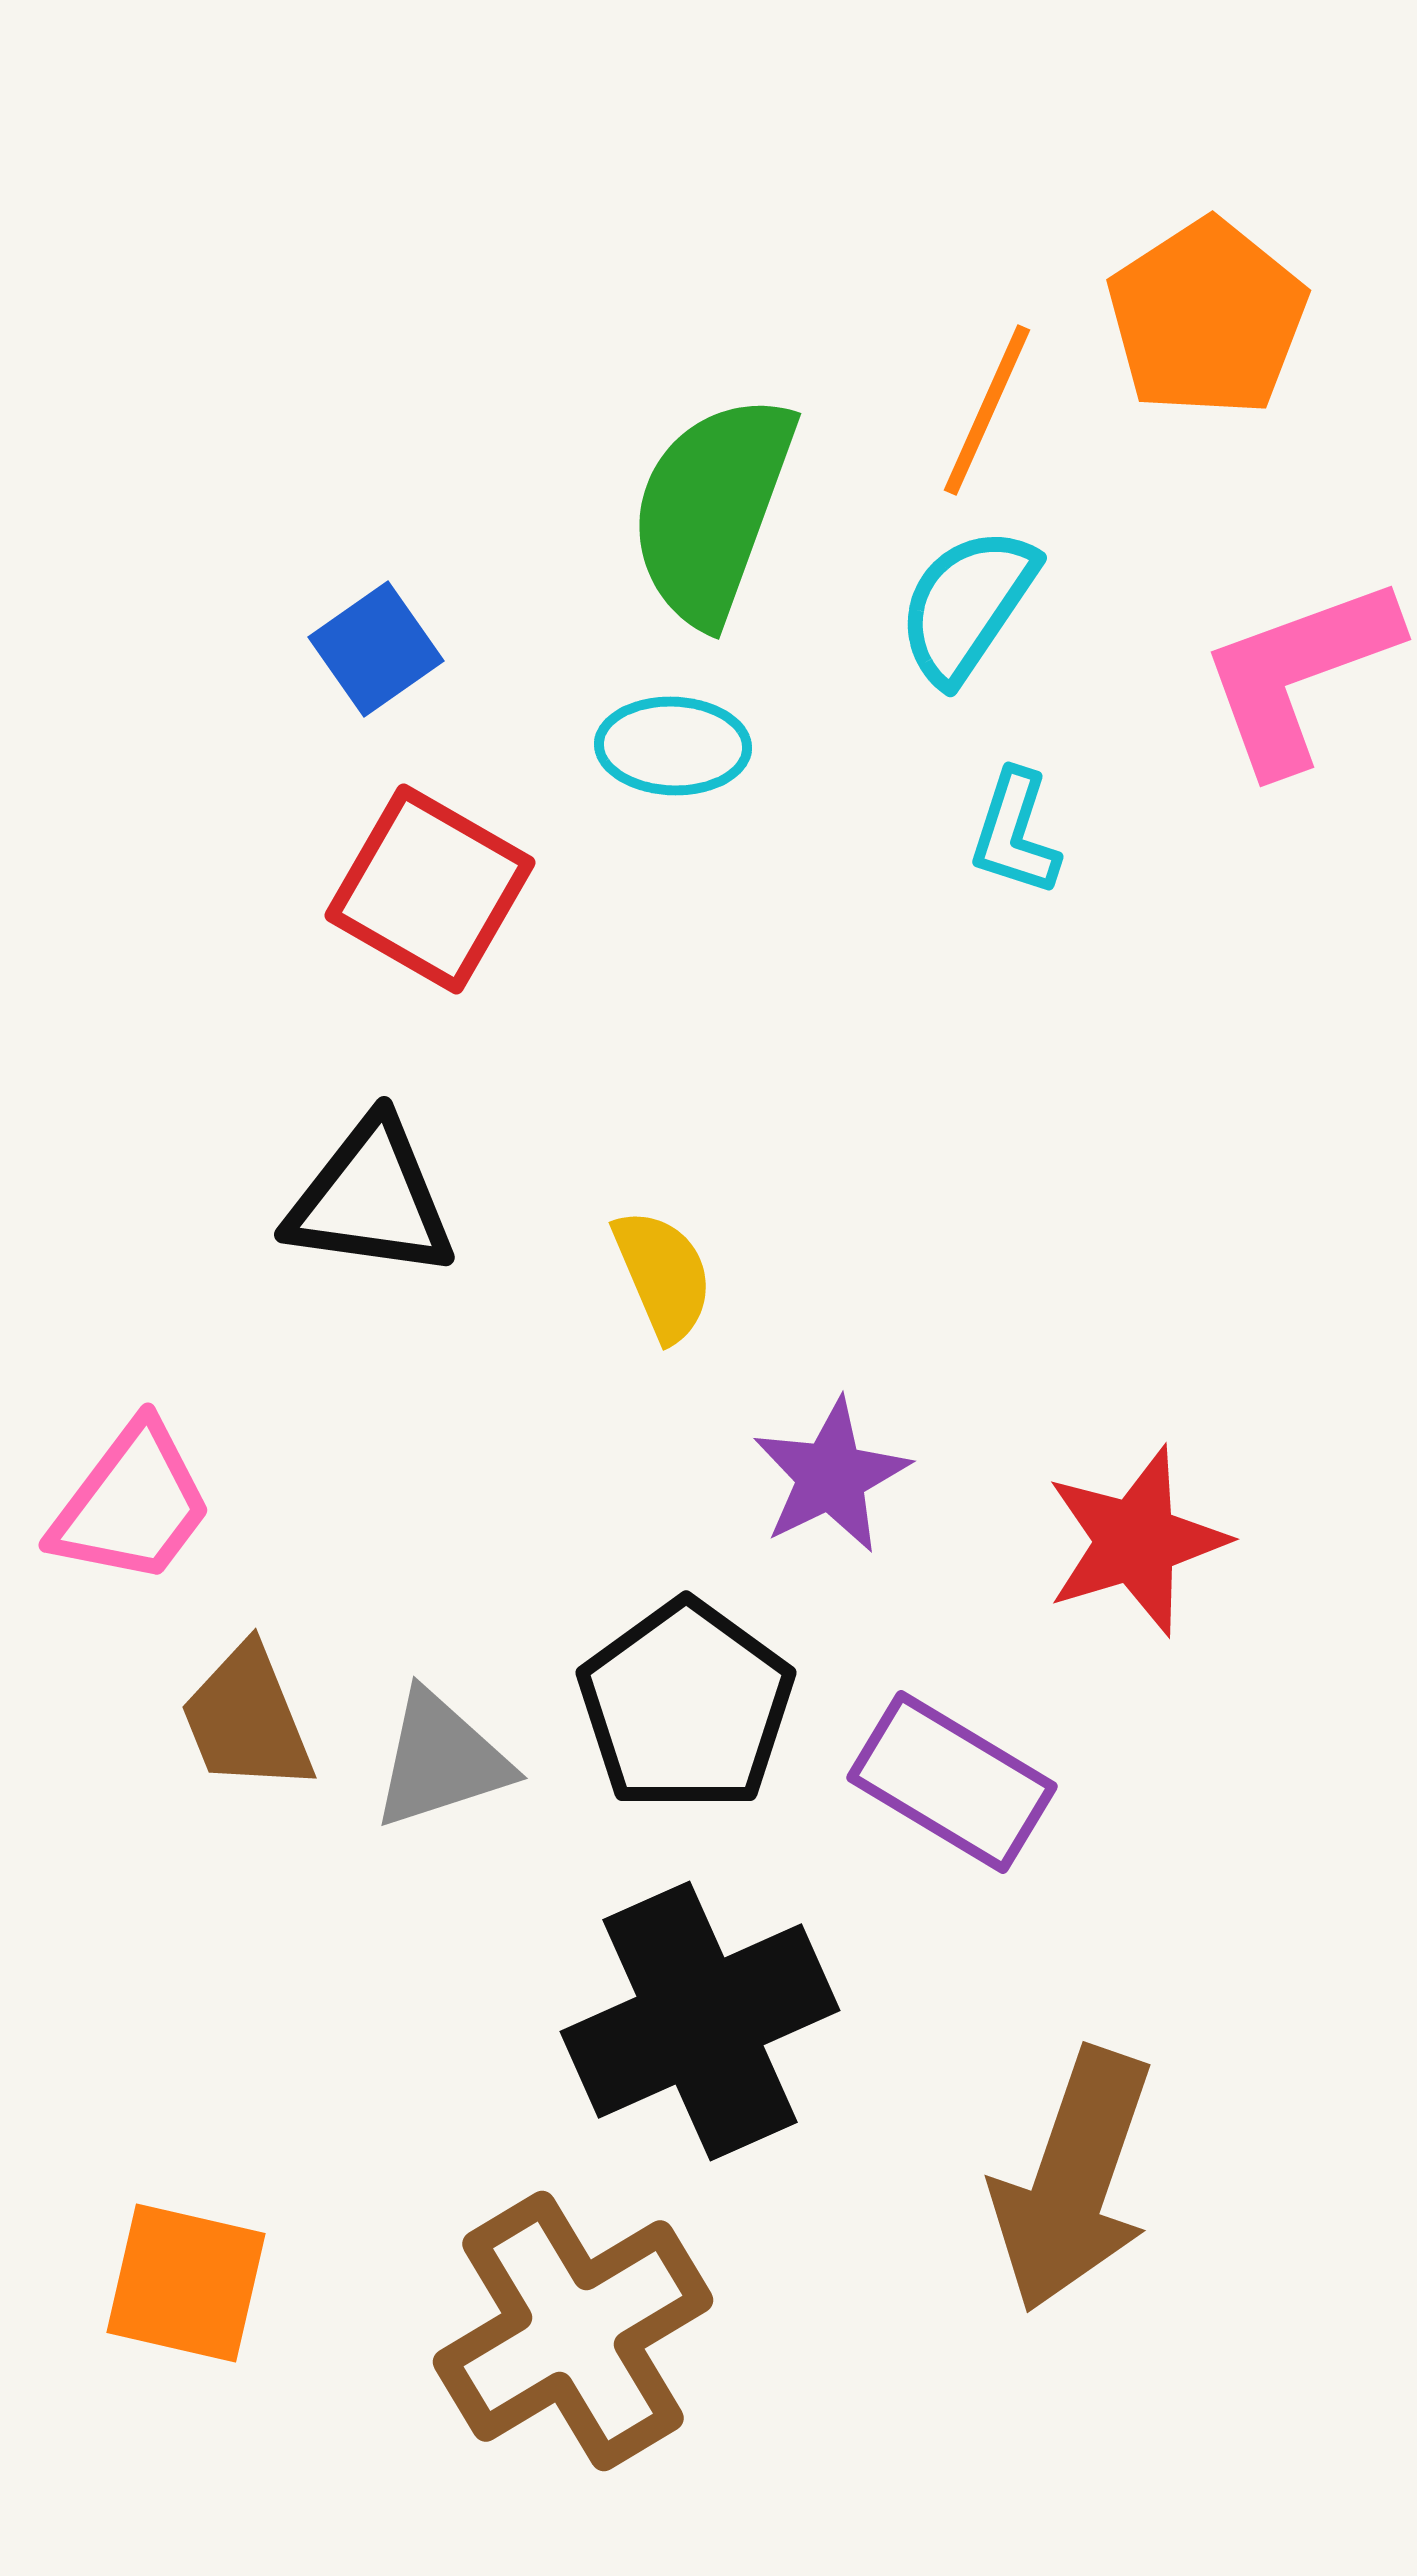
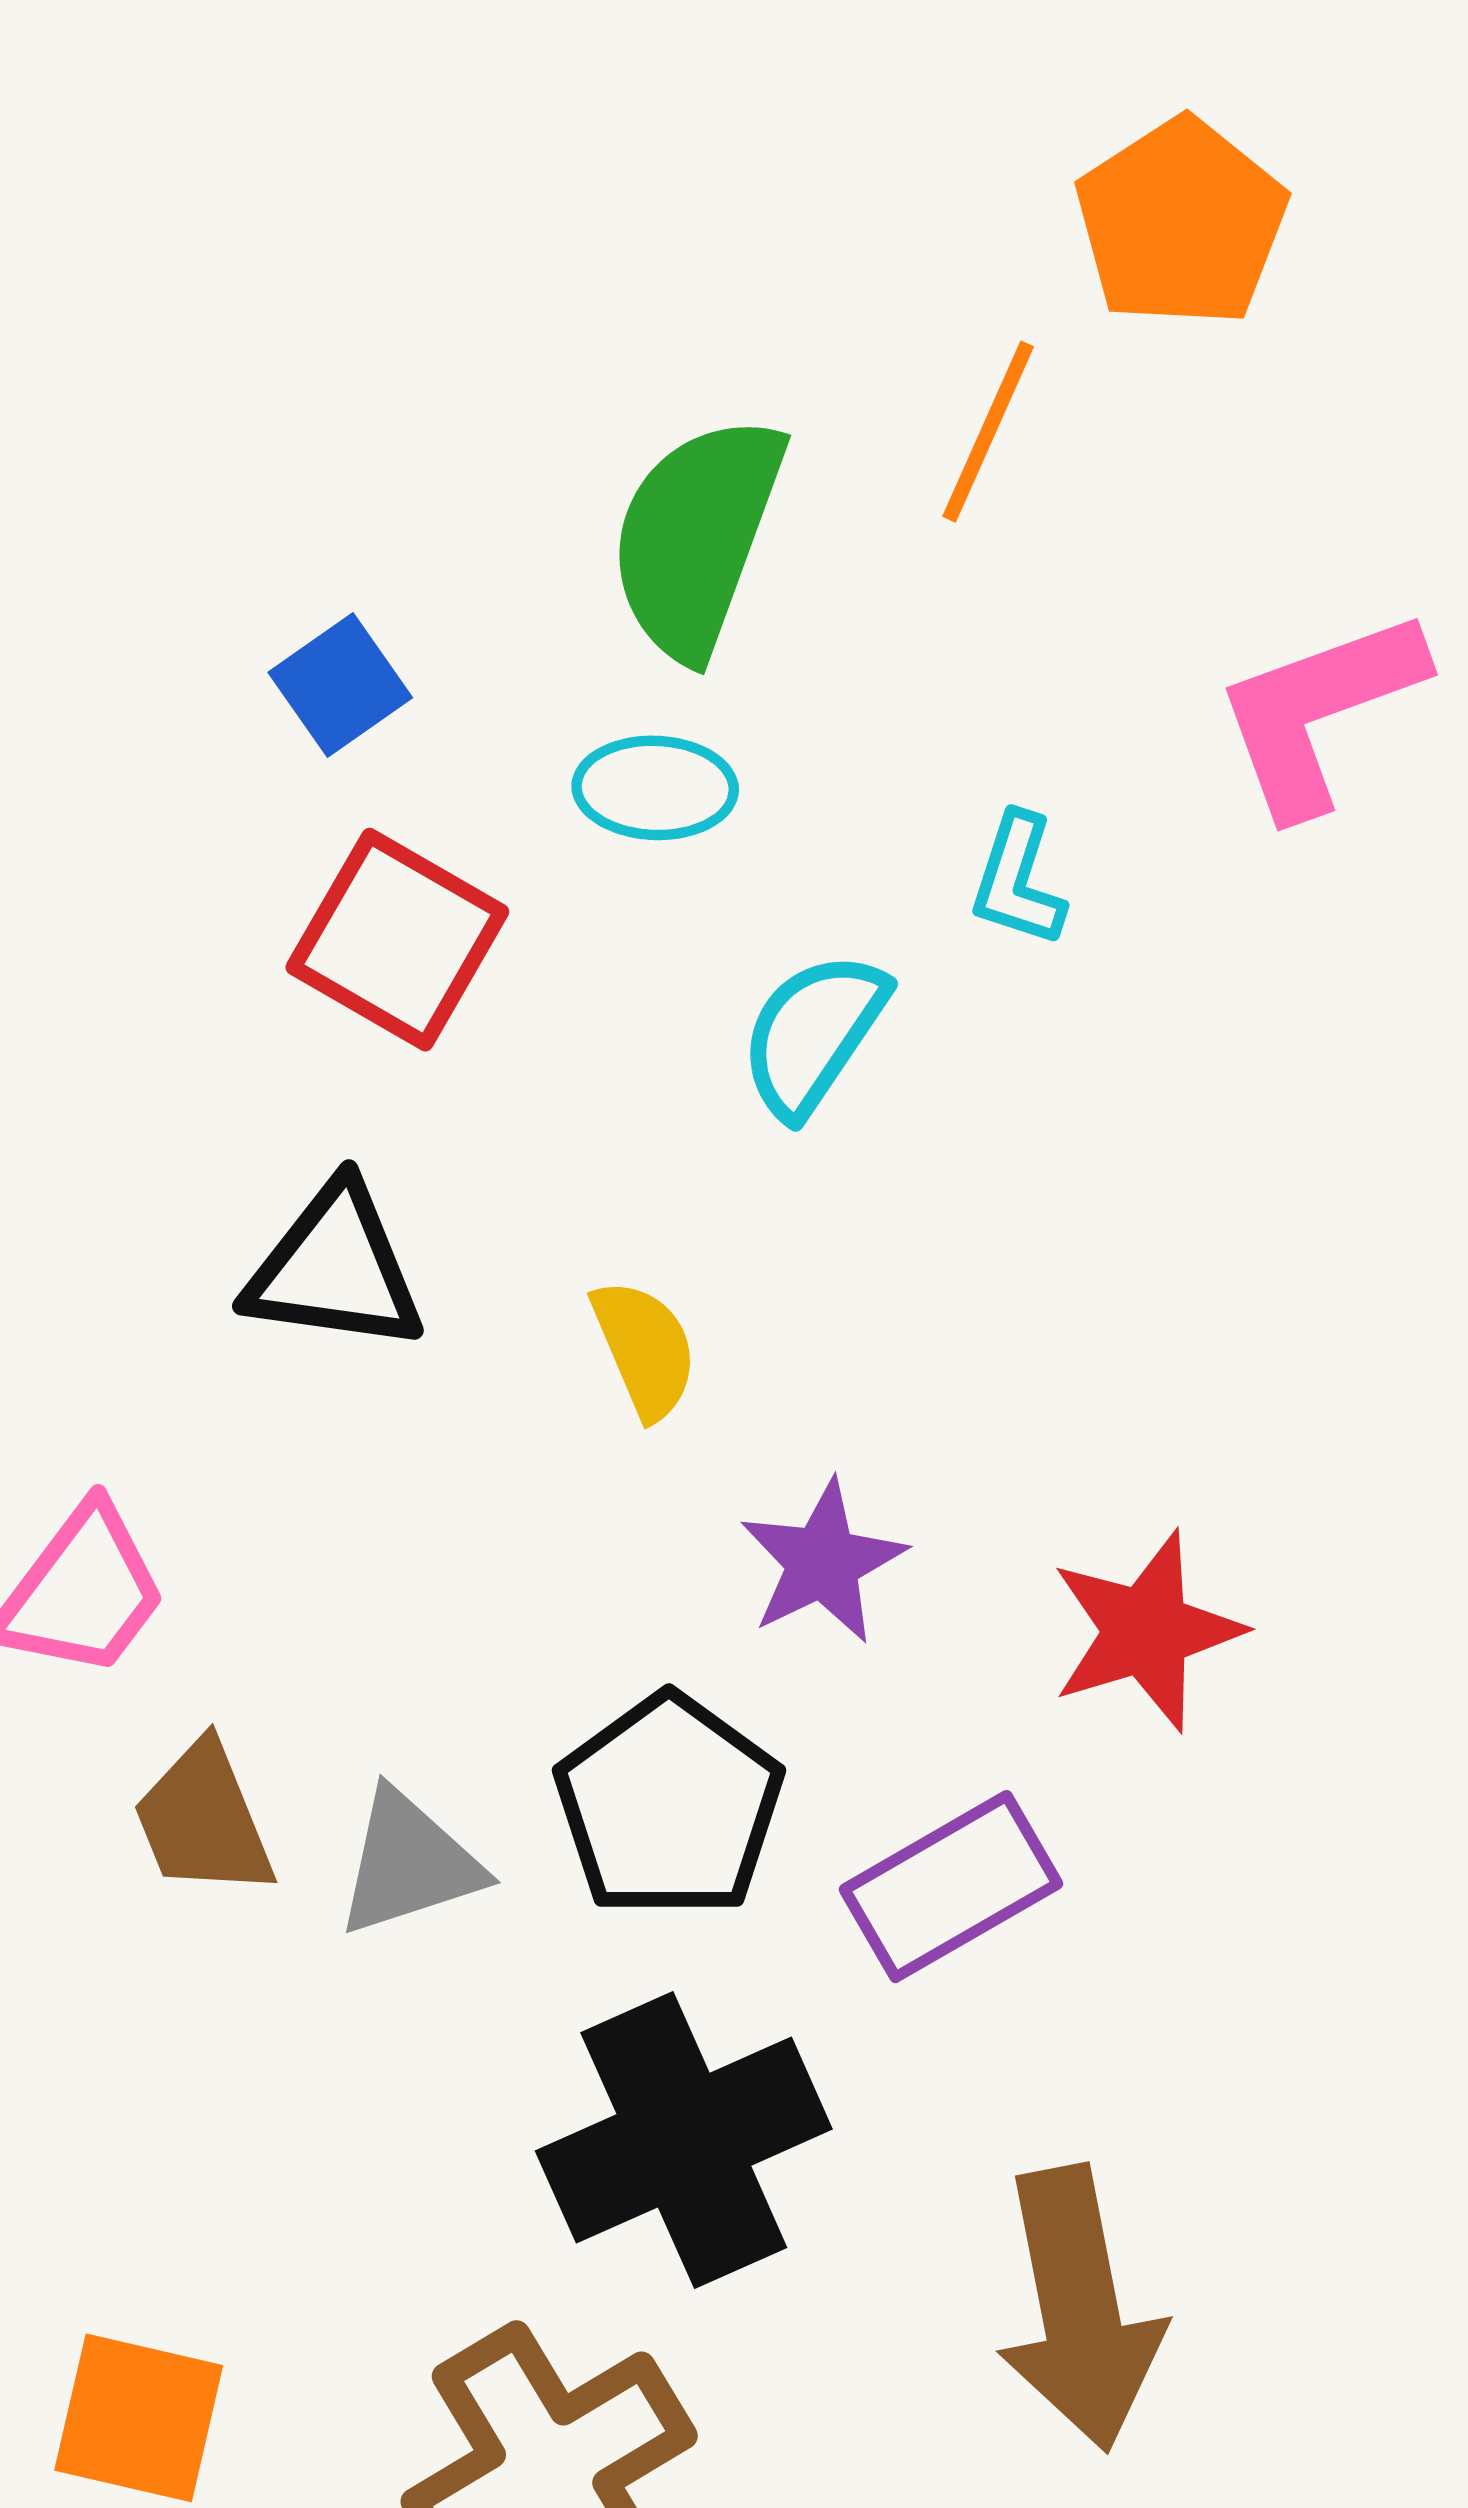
orange pentagon: (1207, 318) -> (1181, 223), moved
cyan semicircle: (967, 605) -> (813, 1034), moved
purple rectangle: (952, 1782) -> (951, 1887), turned -61
brown arrow: (1073, 2180) -> (1079, 2309), turned -30

